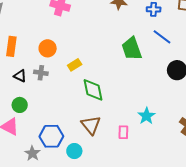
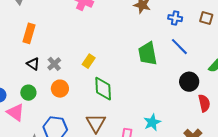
orange circle: (48, 48) -> (60, 89), moved
yellow rectangle: (75, 65) -> (89, 61), turned -32
gray cross: (41, 73) -> (54, 64), turned 32

